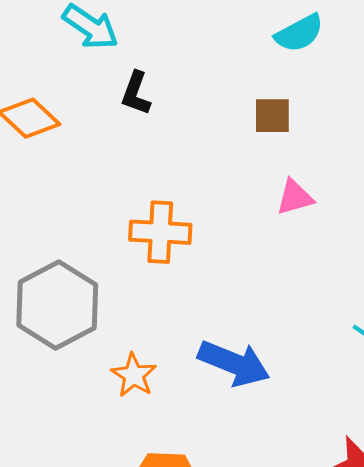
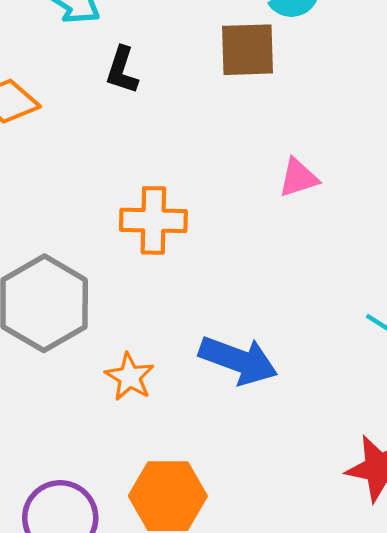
brown square: (272, 116) -> (248, 50), moved, size x1.4

